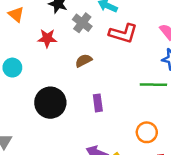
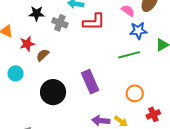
red star: (47, 38) -> (27, 44), moved
brown semicircle: (84, 61) -> (43, 55), moved
purple rectangle: (98, 103) -> (90, 82), size x1.6

